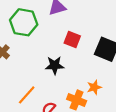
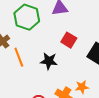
orange line: (27, 95) -> (19, 57), moved, turned -72

